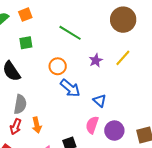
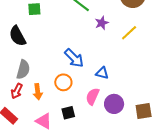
purple star: (96, 60) -> (102, 23), moved
orange circle: (58, 66) -> (63, 82), moved
blue triangle: (100, 101) -> (102, 73), turned -32

